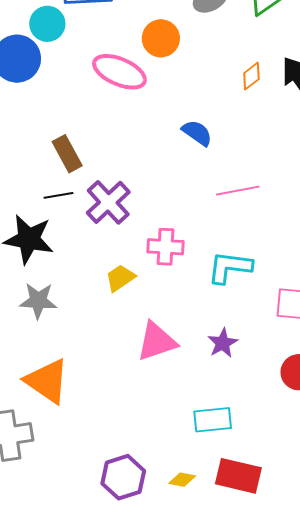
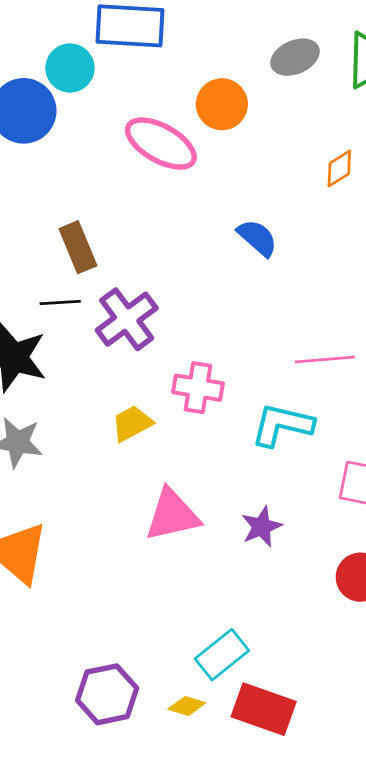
pink line: (238, 191) -> (325, 359), moved
cyan rectangle: (213, 420) -> (222, 655), moved, turned -39

